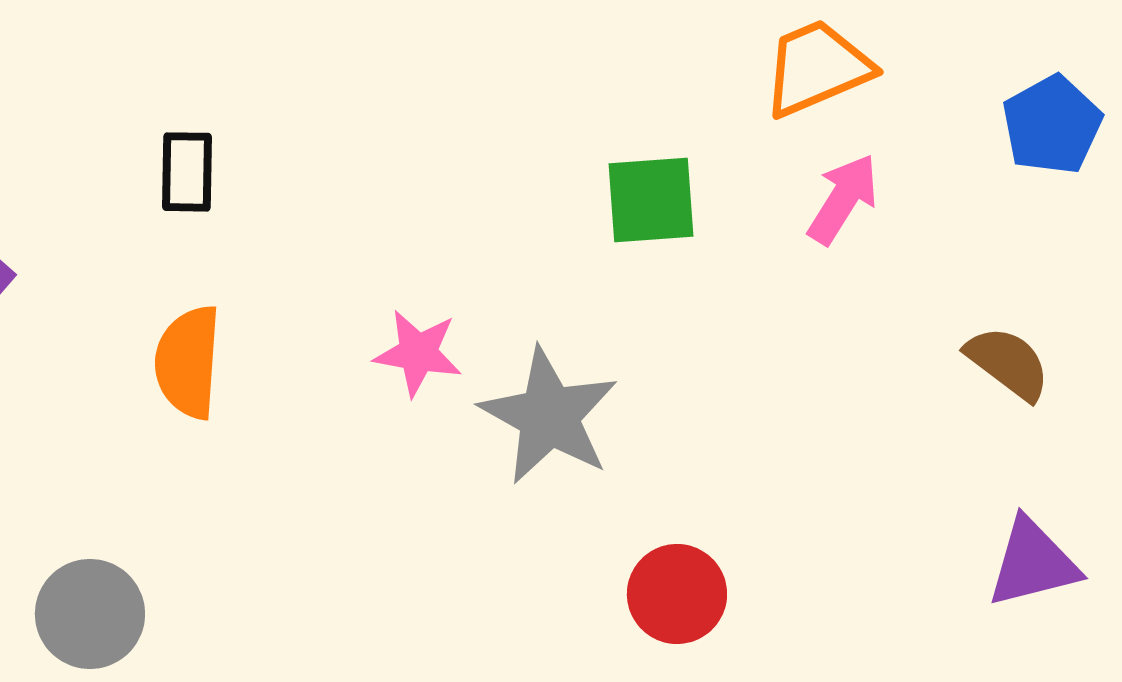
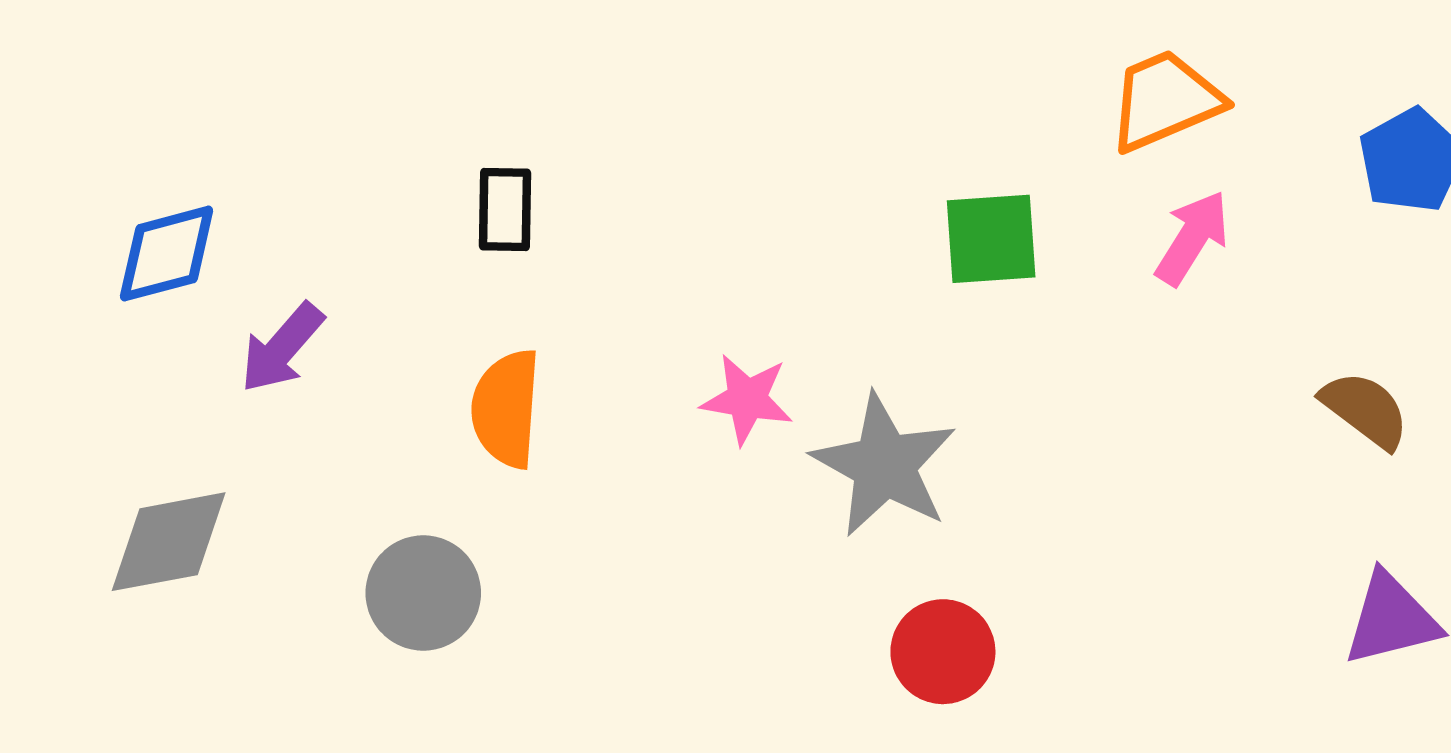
red circle: (677, 594) -> (943, 652), moved
gray circle: (90, 614) -> (423, 593), moved

